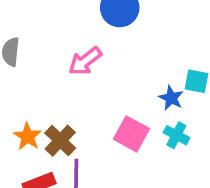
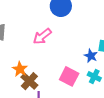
orange star: (28, 136) -> (20, 69), moved

